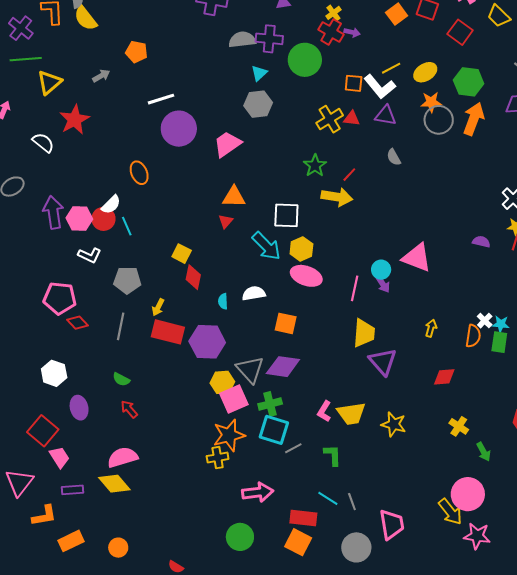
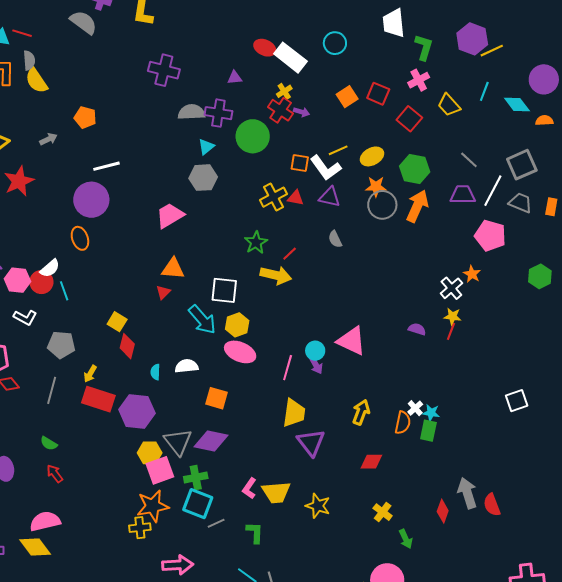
purple circle: (179, 129) -> (91, 200), moved
yellow arrow: (431, 328) -> (361, 412), size x1.4

